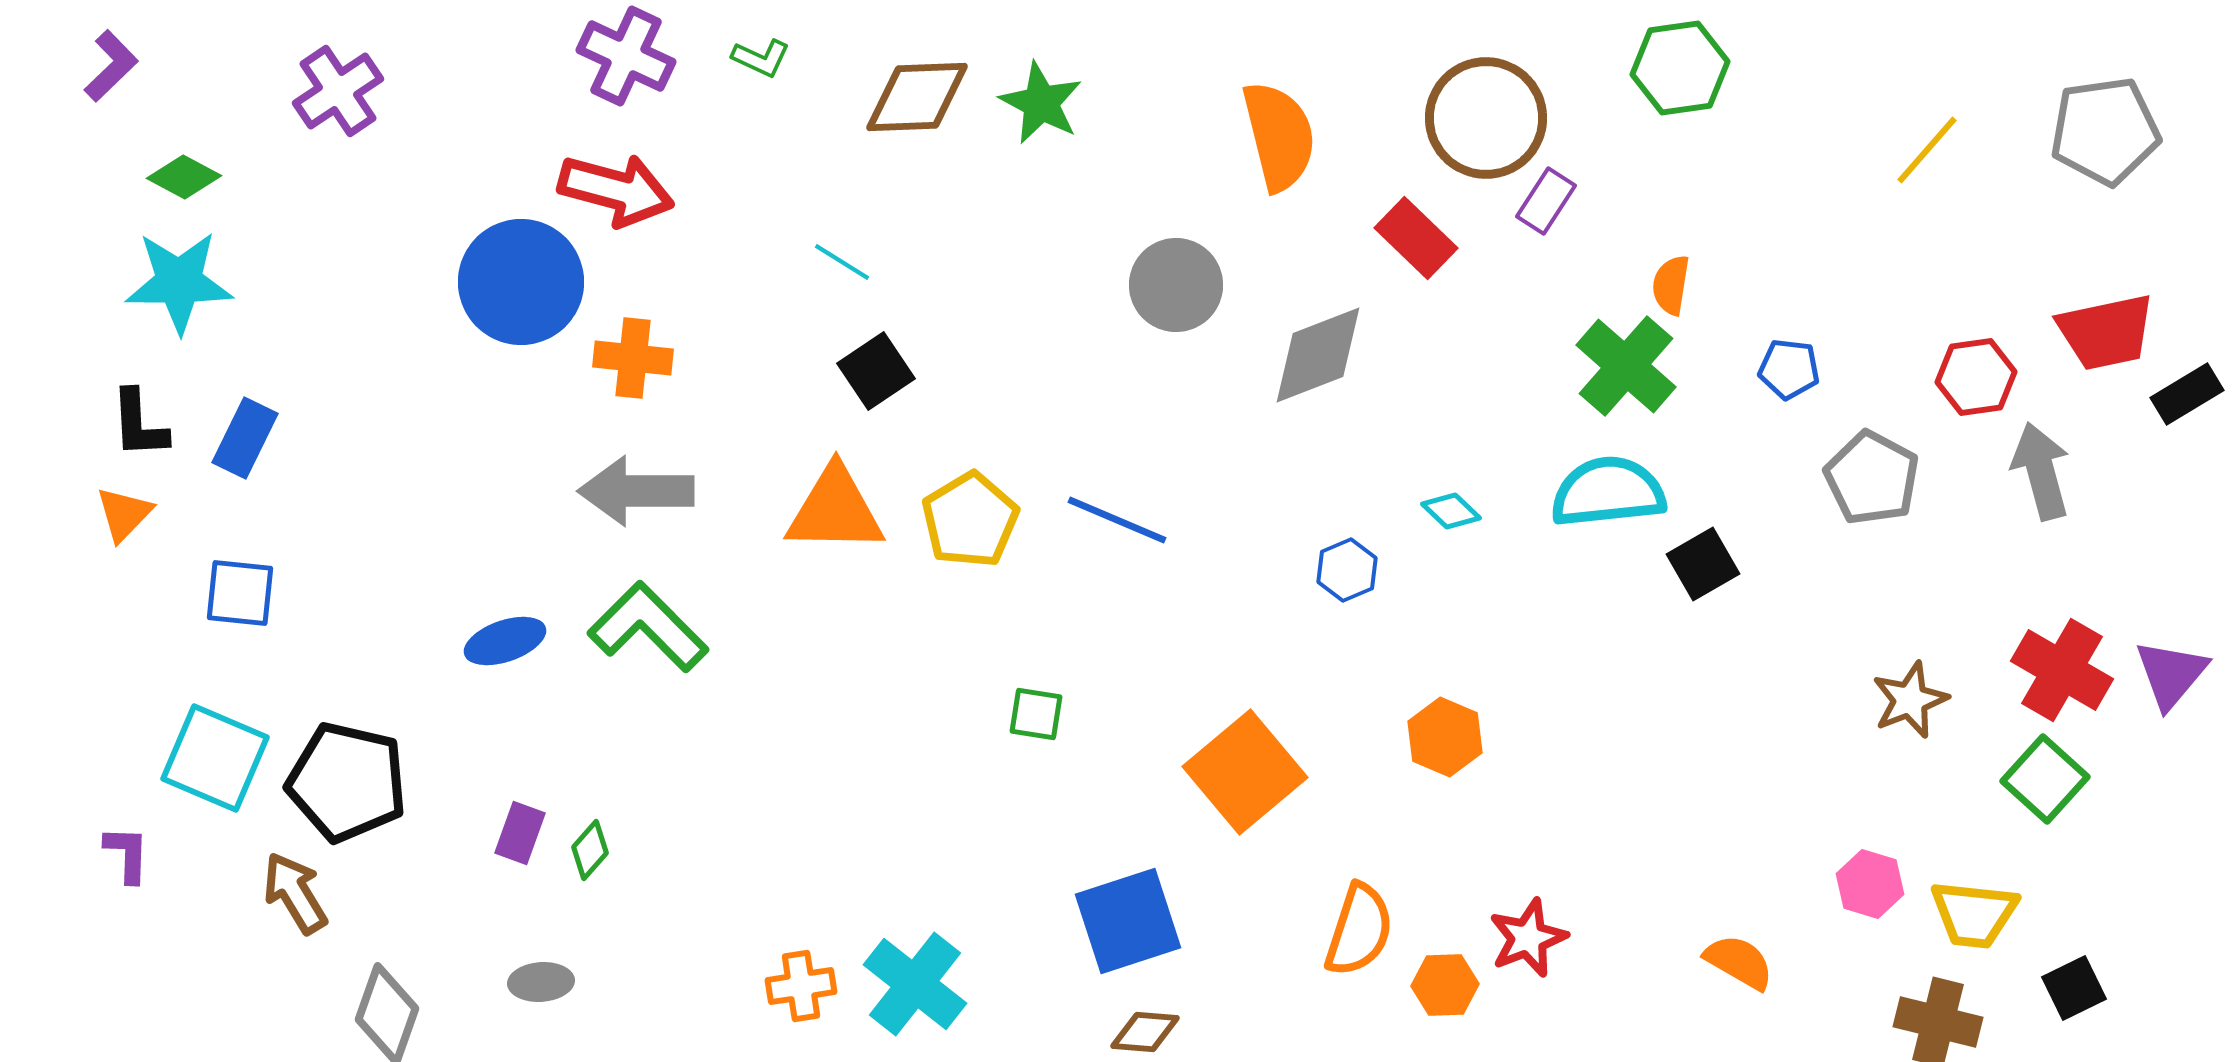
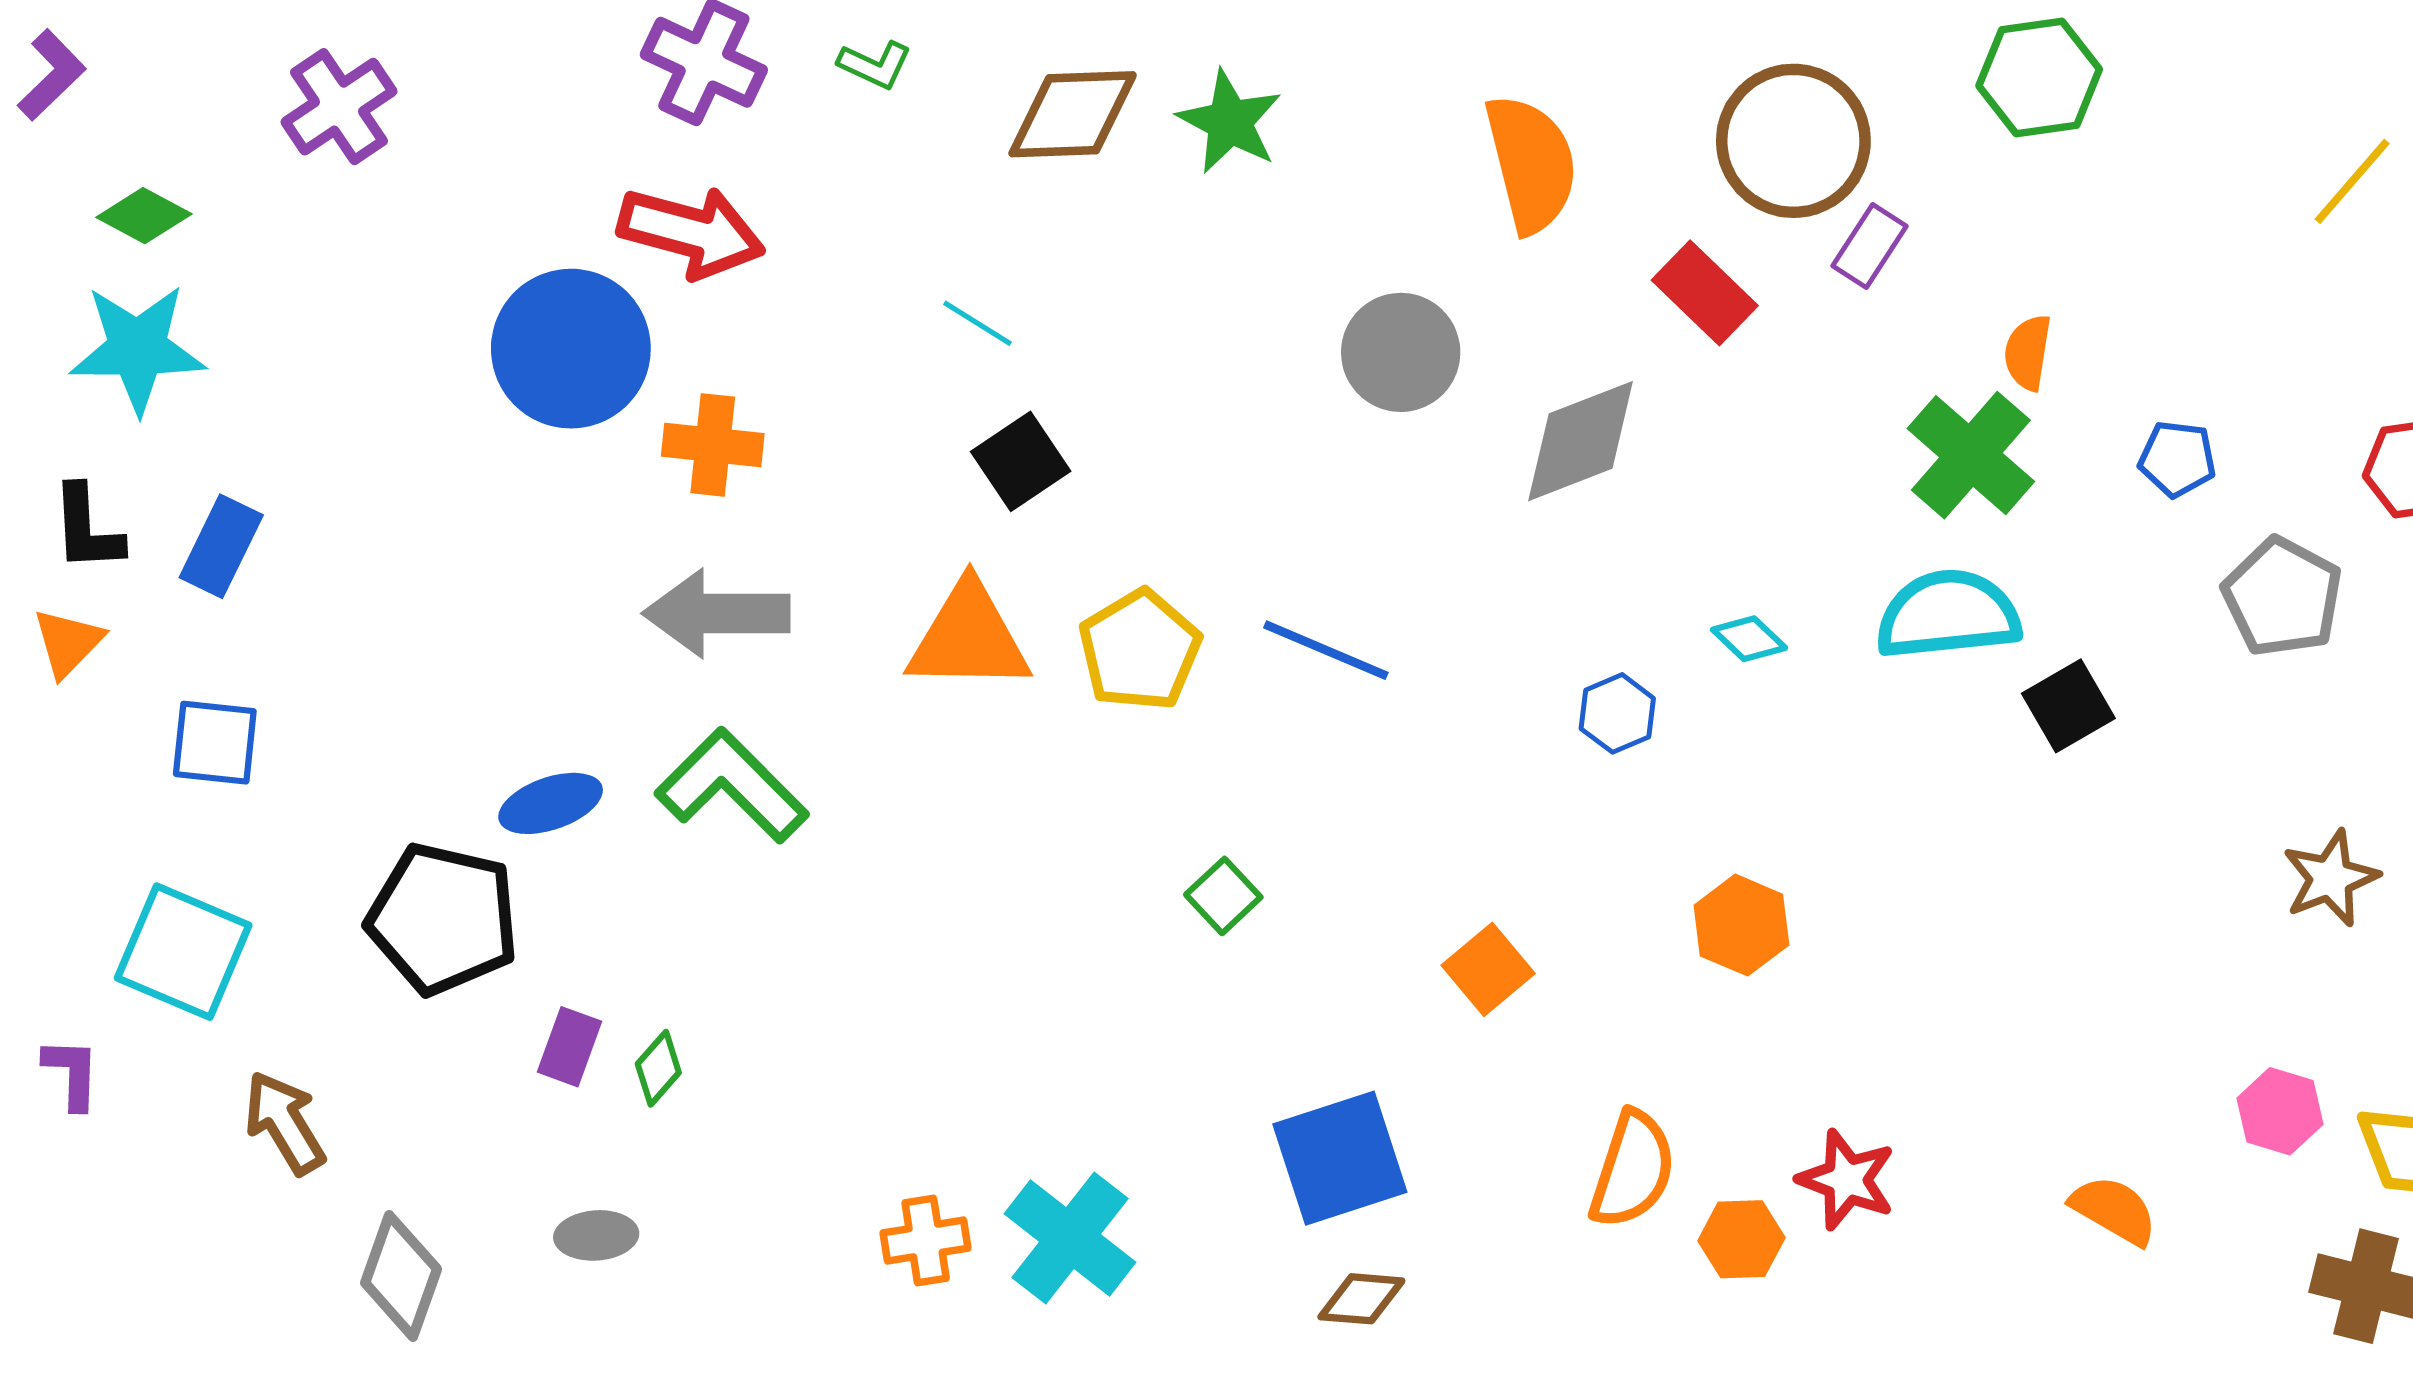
green square: (1036, 714) -> (1223, 896), turned 38
orange square: (1245, 772) -> (1488, 969), size x0.6
black pentagon: (347, 782) -> (443, 919), moved
red star: (1528, 938) -> (1847, 1180), turned -30

